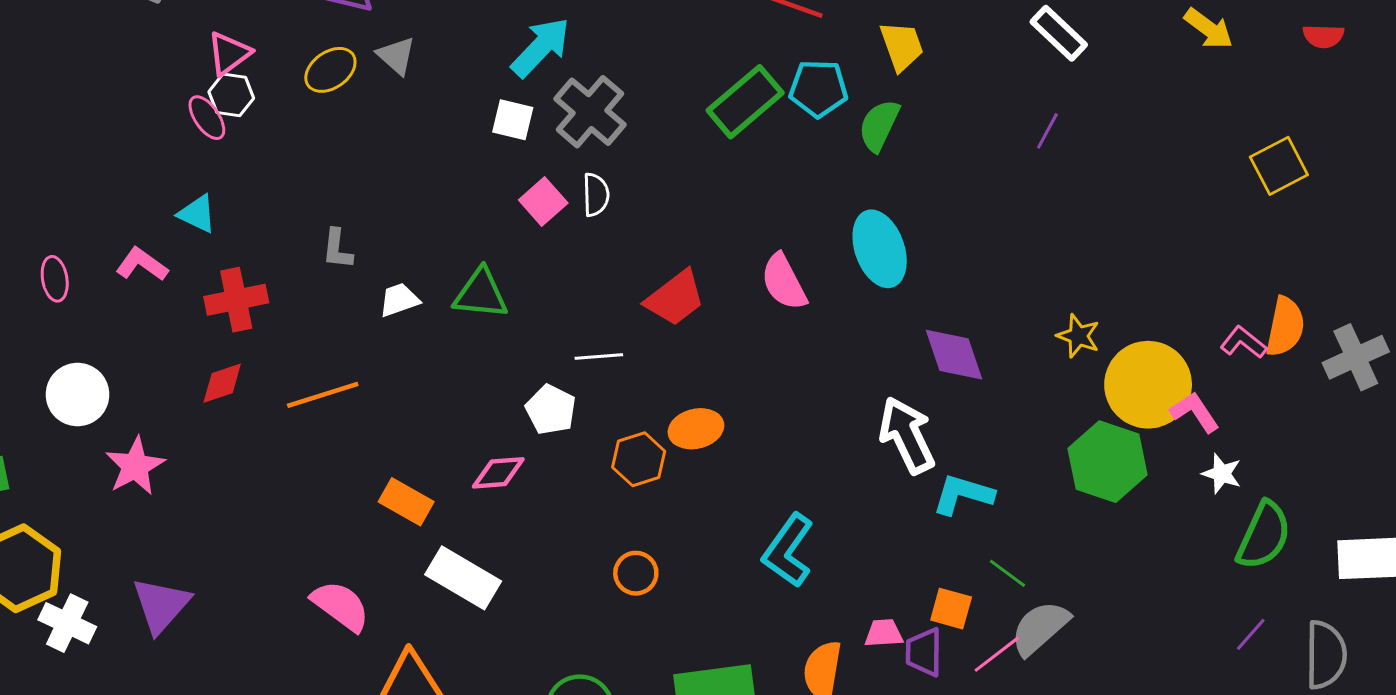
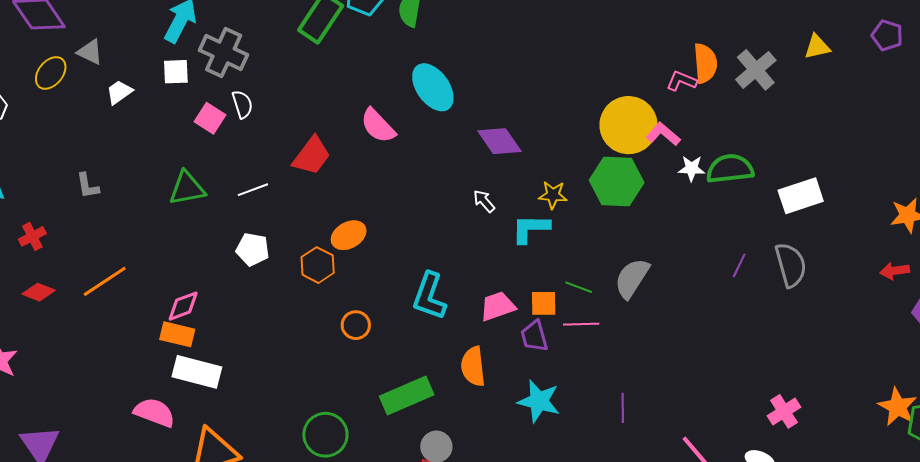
red cross: (236, 300) -> (32, 236), size x0.7
white trapezoid: (399, 300) -> (119, 92), moved
yellow star: (1078, 336) -> (553, 195), moved
white line: (599, 357) -> (253, 190), moved
red diamond: (222, 383) -> (39, 292), turned 56
white arrow: (907, 435) -> (484, 201), size x0.5
pink diamond: (498, 473) -> (183, 306), moved
green semicircle: (1264, 535) -> (730, 169), moved, turned -105
orange circle: (636, 573) -> (356, 325), moved
green line: (1007, 573) -> (579, 287), moved
white rectangle: (463, 578) -> (197, 372), moved
gray semicircle: (1040, 628) -> (632, 278), moved
pink trapezoid: (884, 633) -> (498, 306), moved, size x1.4
pink line: (997, 654) -> (581, 324), turned 52

